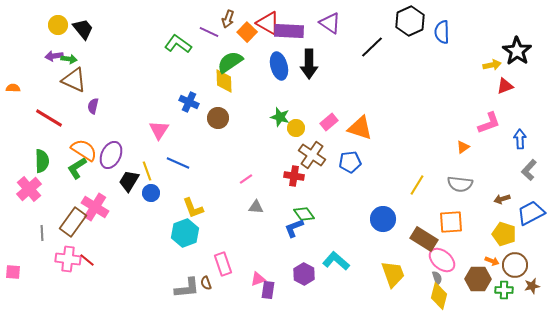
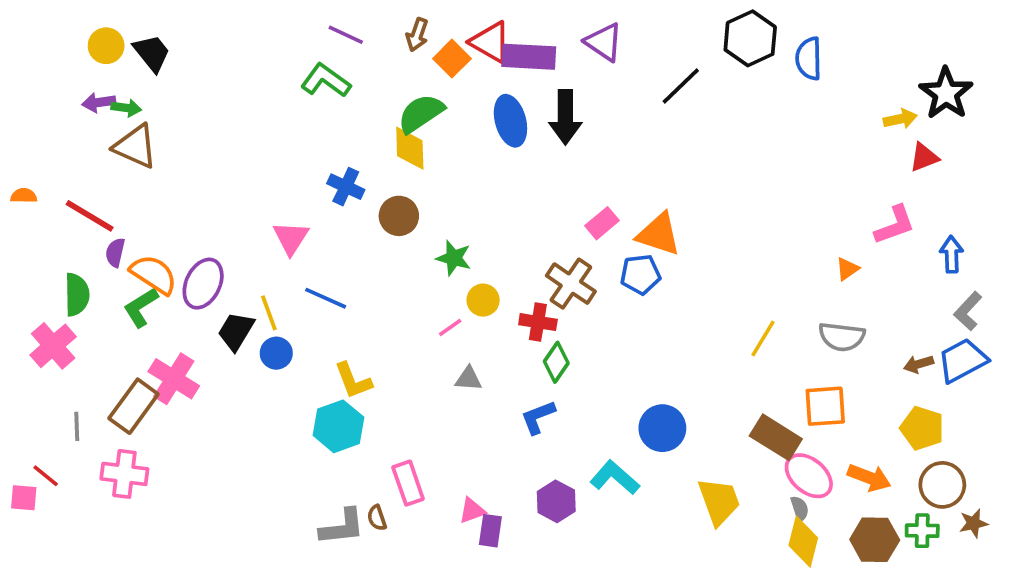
purple line: (209, 32) -> (346, 35), moved
orange semicircle: (13, 88) -> (24, 196), moved
purple semicircle: (93, 106) -> (115, 252), moved
green star: (280, 117) -> (454, 258), moved
yellow circle: (296, 128) -> (483, 300), moved
blue pentagon: (350, 162) -> (640, 274), moved
blue trapezoid: (531, 213) -> (962, 360), moved
green diamond: (304, 214) -> (556, 362), moved, turned 70
blue circle: (383, 219) -> (662, 428), moved
red line: (87, 260) -> (46, 476), moved
orange arrow: (492, 261) -> (869, 478), moved, size x1.6
brown hexagon: (478, 279) -> (875, 540), moved

